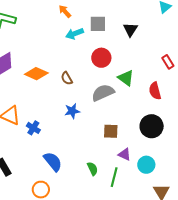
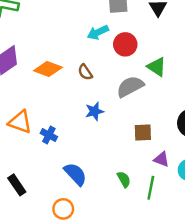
cyan arrow: (75, 34) -> (98, 32), moved

